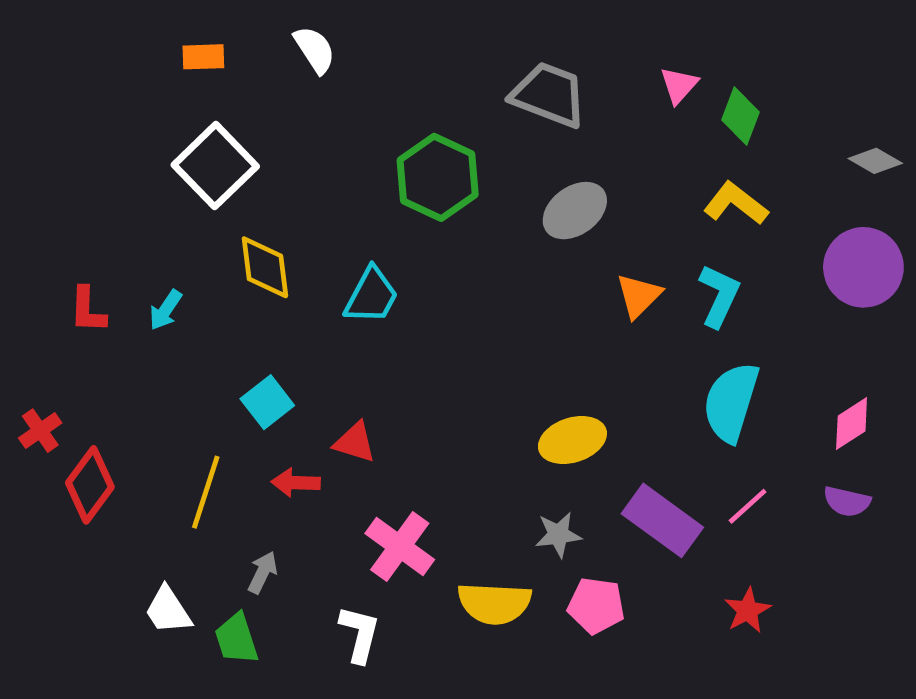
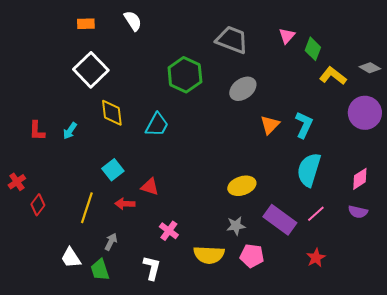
yellow L-shape: (736, 203) -> (333, 76), moved
red diamond: (90, 485) -> (38, 205), size x0.7
pink cross: (400, 546) -> (169, 231), size x0.7

